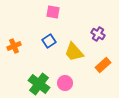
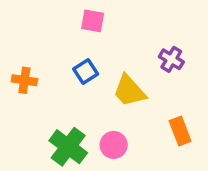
orange cross: (14, 46) -> (24, 80), turned 32
orange rectangle: (103, 65) -> (180, 131), moved, turned -70

